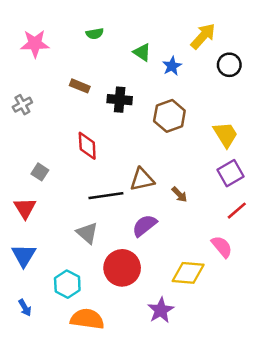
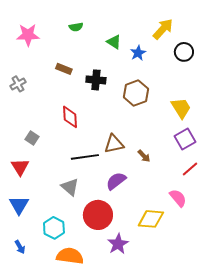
purple star: (161, 310) -> (118, 244), moved

